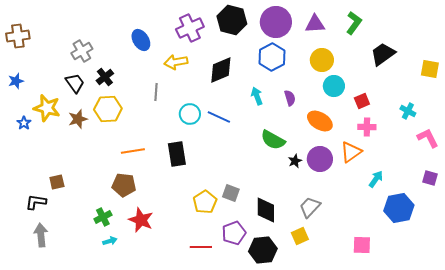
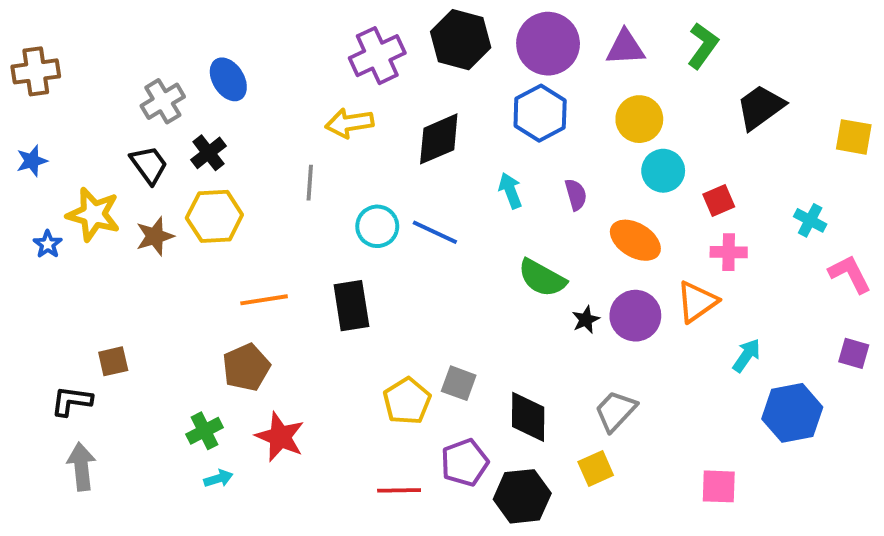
blue ellipse: (141, 40) -> (228, 79), moved
brown pentagon: (124, 185) -> (246, 367), turned -30

